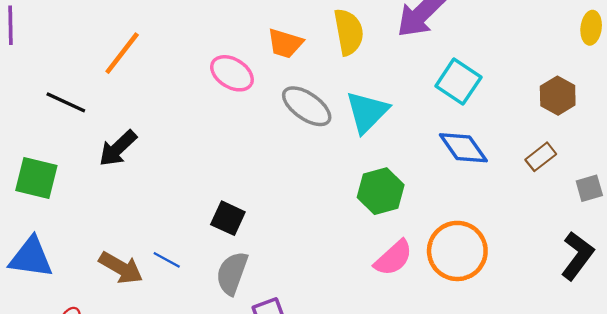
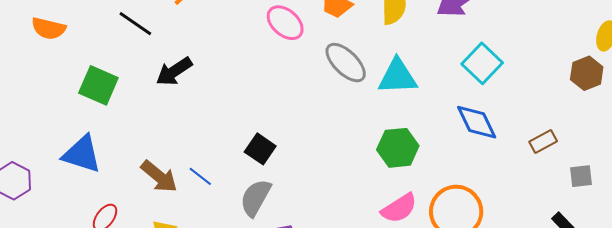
brown hexagon: (558, 96) -> (587, 73), moved
cyan triangle: (367, 112) -> (398, 76), turned 33

